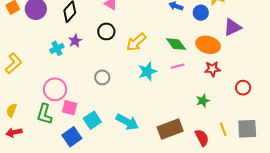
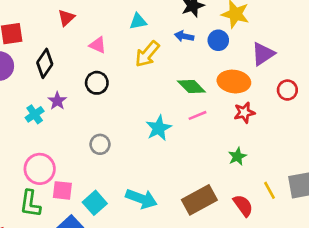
yellow arrow: (136, 42) -> (147, 54), moved
red circle: (243, 88) -> (287, 90), moved

